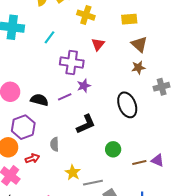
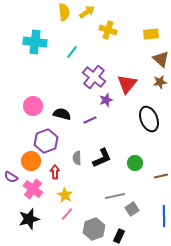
red triangle: (98, 44) -> (127, 84), moved, size x1.5
purple cross: (72, 62) -> (94, 77), turned 30
purple line: (65, 97) -> (90, 120), moved
black L-shape: (86, 124) -> (102, 158), moved
red arrow: (32, 158) -> (55, 172), turned -72
yellow star: (73, 173) -> (65, 195), moved

